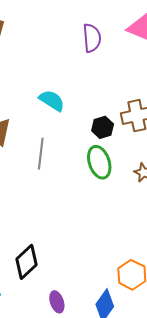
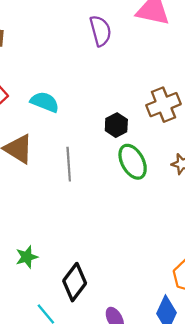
cyan semicircle: (52, 100) -> (45, 102), moved
black hexagon: (103, 127) -> (116, 125), moved

